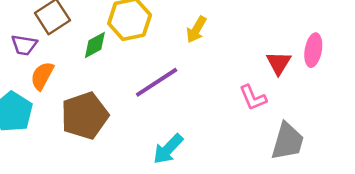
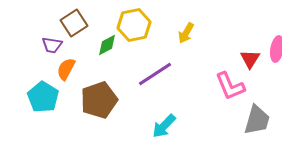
pink L-shape: (253, 98) -> (230, 86), size x1.4

